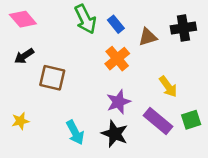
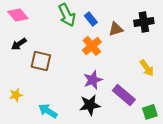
yellow arrow: (168, 87) -> (147, 68), moved
green square: (191, 120) -> (150, 112), moved
cyan arrow: (75, 132) -> (48, 111), moved, turned 150
black star: (115, 134) -> (90, 105), turned -30

